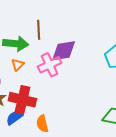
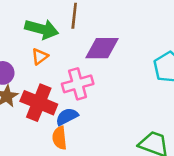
pink cross: (50, 65) -> (78, 84), moved
blue semicircle: (14, 118) -> (67, 117), moved

